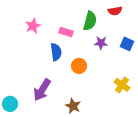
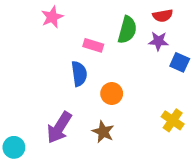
pink star: (33, 26) -> (52, 17), moved
purple star: (101, 43) -> (158, 41), moved
brown star: (73, 106) -> (103, 132), moved

